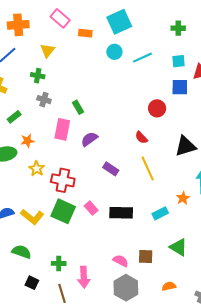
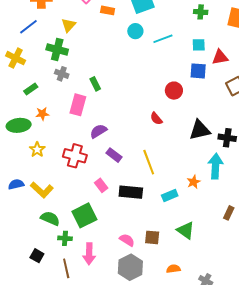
green cross: (38, 76) -> (57, 50), size x1.5
purple semicircle: (89, 139) -> (98, 131), moved
yellow line: (148, 168) -> (149, 162), moved
yellow star: (37, 169) -> (37, 150), moved
purple rectangle: (111, 169) -> (114, 155), moved
green square: (63, 211) -> (84, 215), moved, turned 35
green semicircle: (22, 252) -> (50, 218), moved

